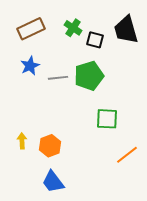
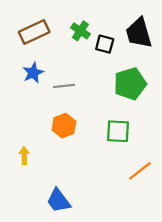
green pentagon: (89, 76) -> (130, 84), moved
orange hexagon: (50, 146) -> (64, 126), moved

